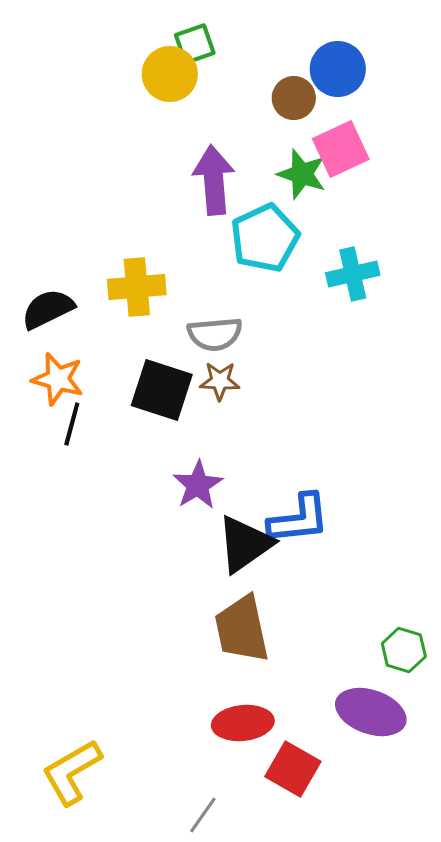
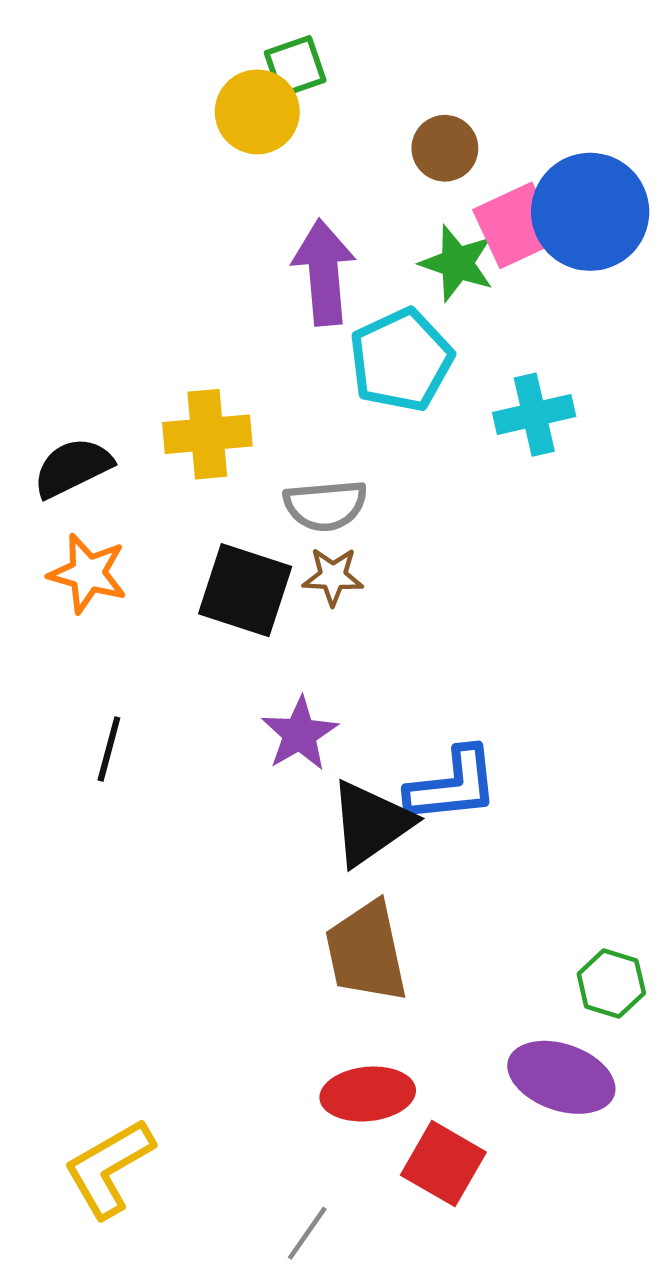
blue circle: (338, 69) -> (590, 212), moved, size x1.4
black line: (72, 424) -> (109, 749), moved

